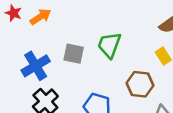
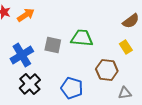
green trapezoid: (109, 45) -> (82, 38), turned 75

